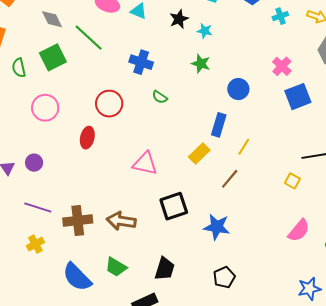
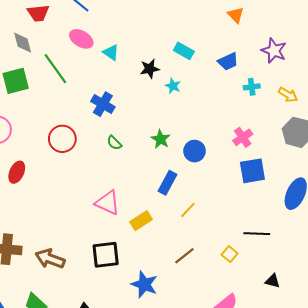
green star: (201, 64) -> (161, 139), moved
red ellipse: (87, 138) -> (17, 172), moved
yellow rectangle: (199, 154) -> (141, 221), moved
pink triangle: (145, 163) -> (108, 203), moved
brown line: (230, 179) -> (184, 256), moved

